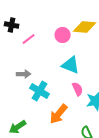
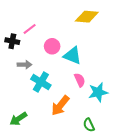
black cross: (12, 25) -> (12, 41), moved
pink circle: (63, 35) -> (52, 46), moved

